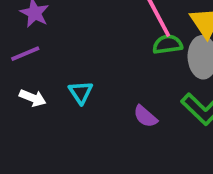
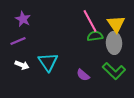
cyan triangle: (81, 92) -> (48, 62), size x1.5

